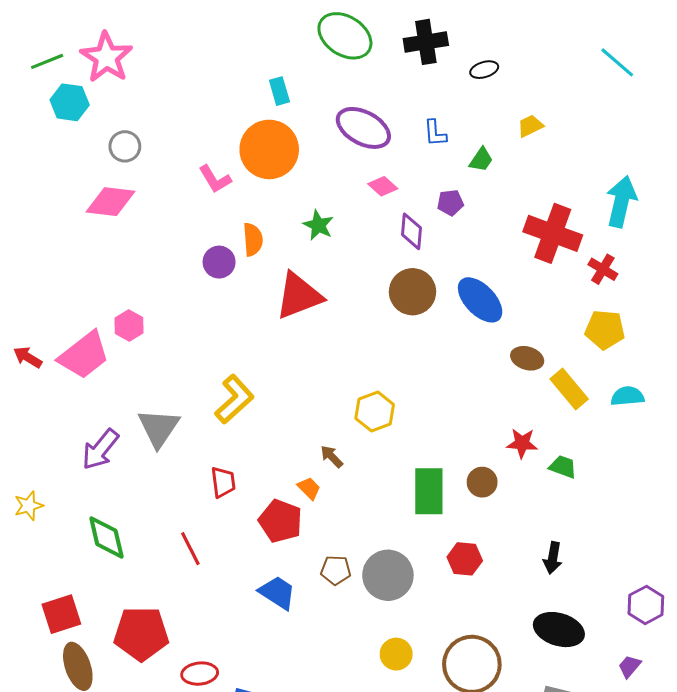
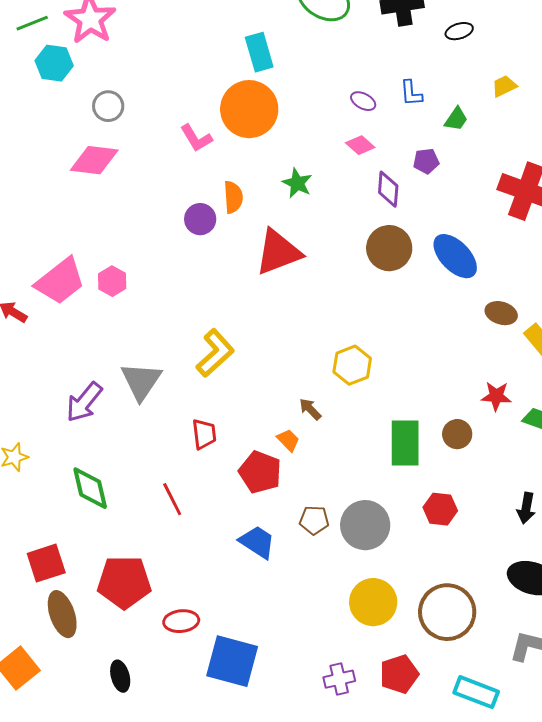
cyan rectangle: (279, 91) -> (259, 52), size x1.4
purple ellipse: (363, 128) -> (363, 101), moved, size x0.5
pink trapezoid: (84, 355) -> (60, 281), moved
yellow circle: (396, 654) -> (373, 602), size x1.5

